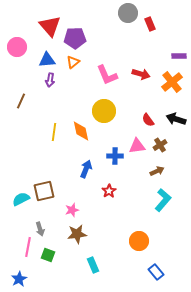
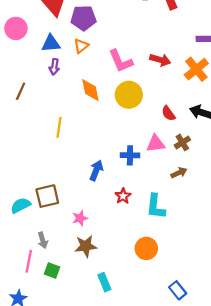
yellow circle: (104, 111) -> (129, 95), moved
orange diamond: (81, 131) -> (90, 90), moved
cyan L-shape: (163, 200) -> (156, 207), moved, turned 145
orange circle: (139, 241) -> (146, 248), moved

